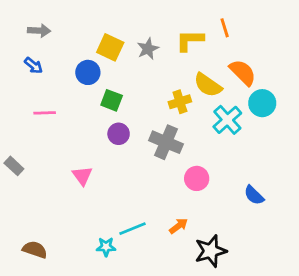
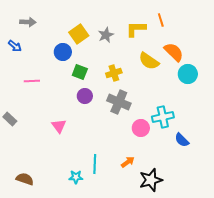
yellow square: (110, 47) -> (79, 34), turned 30
blue arrow: (33, 65) -> (15, 46), moved
yellow cross: (180, 102) -> (114, 73), moved
cyan cross: (227, 120) -> (163, 117), moved, turned 30
cyan line: (133, 229) -> (95, 164), turned -66

